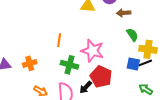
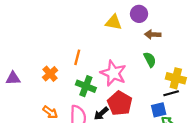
green semicircle: (132, 35) -> (150, 60), moved
orange cross: (30, 63) -> (50, 74), moved, turned -32
blue square: (133, 64) -> (159, 110), moved, turned -32

